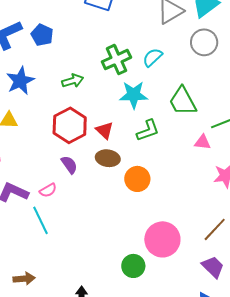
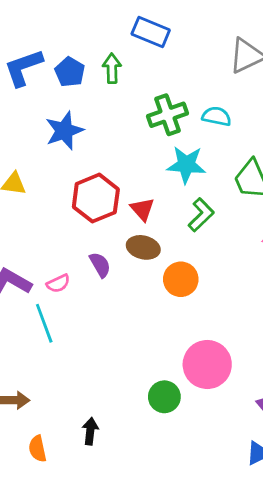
cyan semicircle: (152, 57) -> (217, 116), turned 50
blue star: (20, 81) -> (64, 131), moved
green arrow: (73, 81) -> (112, 68), moved, turned -80
green L-shape: (148, 130) -> (201, 215), turned -30
purple semicircle: (69, 165) -> (100, 265), moved

